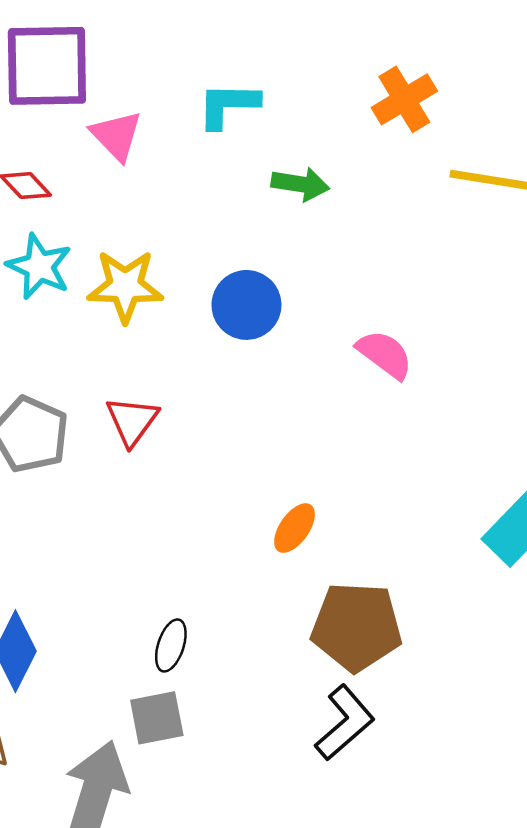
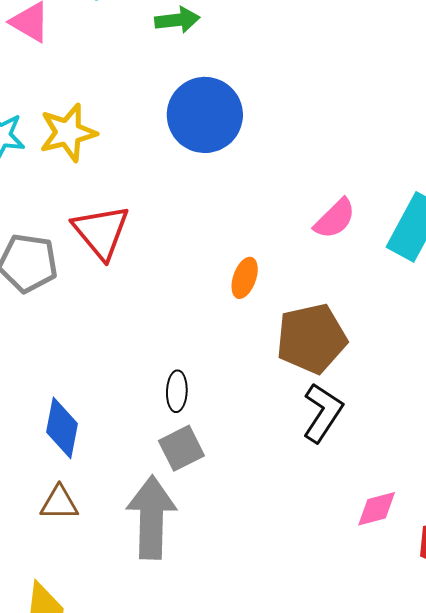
blue circle: (246, 305) -> (205, 115), moved, size x1.4
pink semicircle: (385, 354) -> (335, 219), moved, turned 114
red triangle: (132, 421) -> (101, 232), size x1.4

